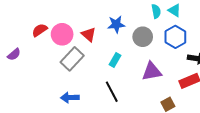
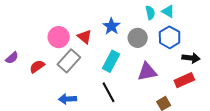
blue star: (116, 24) -> (111, 26), turned -30
red semicircle: (40, 30) -> (37, 66), moved
cyan rectangle: (115, 60) -> (111, 61), size x1.5

